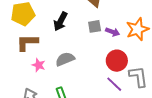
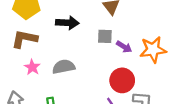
black arrow: (60, 21) -> (67, 23), turned -126

